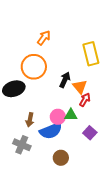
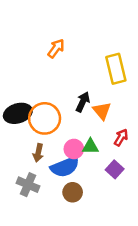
orange circle: (34, 67) -> (45, 118), moved
red arrow: (85, 100) -> (121, 138), moved
brown circle: (61, 158) -> (73, 192), moved

